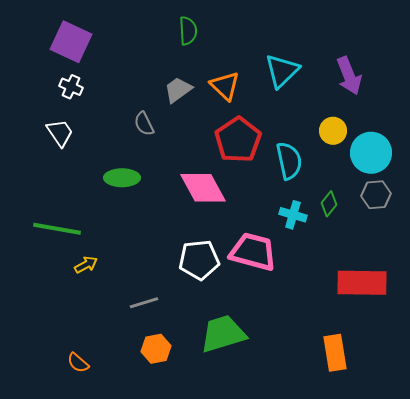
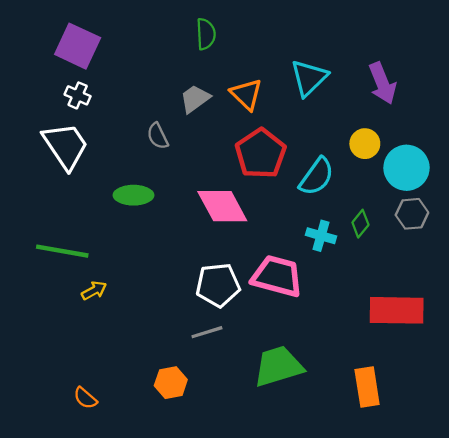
white trapezoid: (60, 133) -> (66, 146), size x1.6
cyan semicircle: (289, 161) -> (317, 177), turned 48
gray line: (144, 303) -> (207, 332), moved
green trapezoid: (223, 334) -> (278, 366), moved

